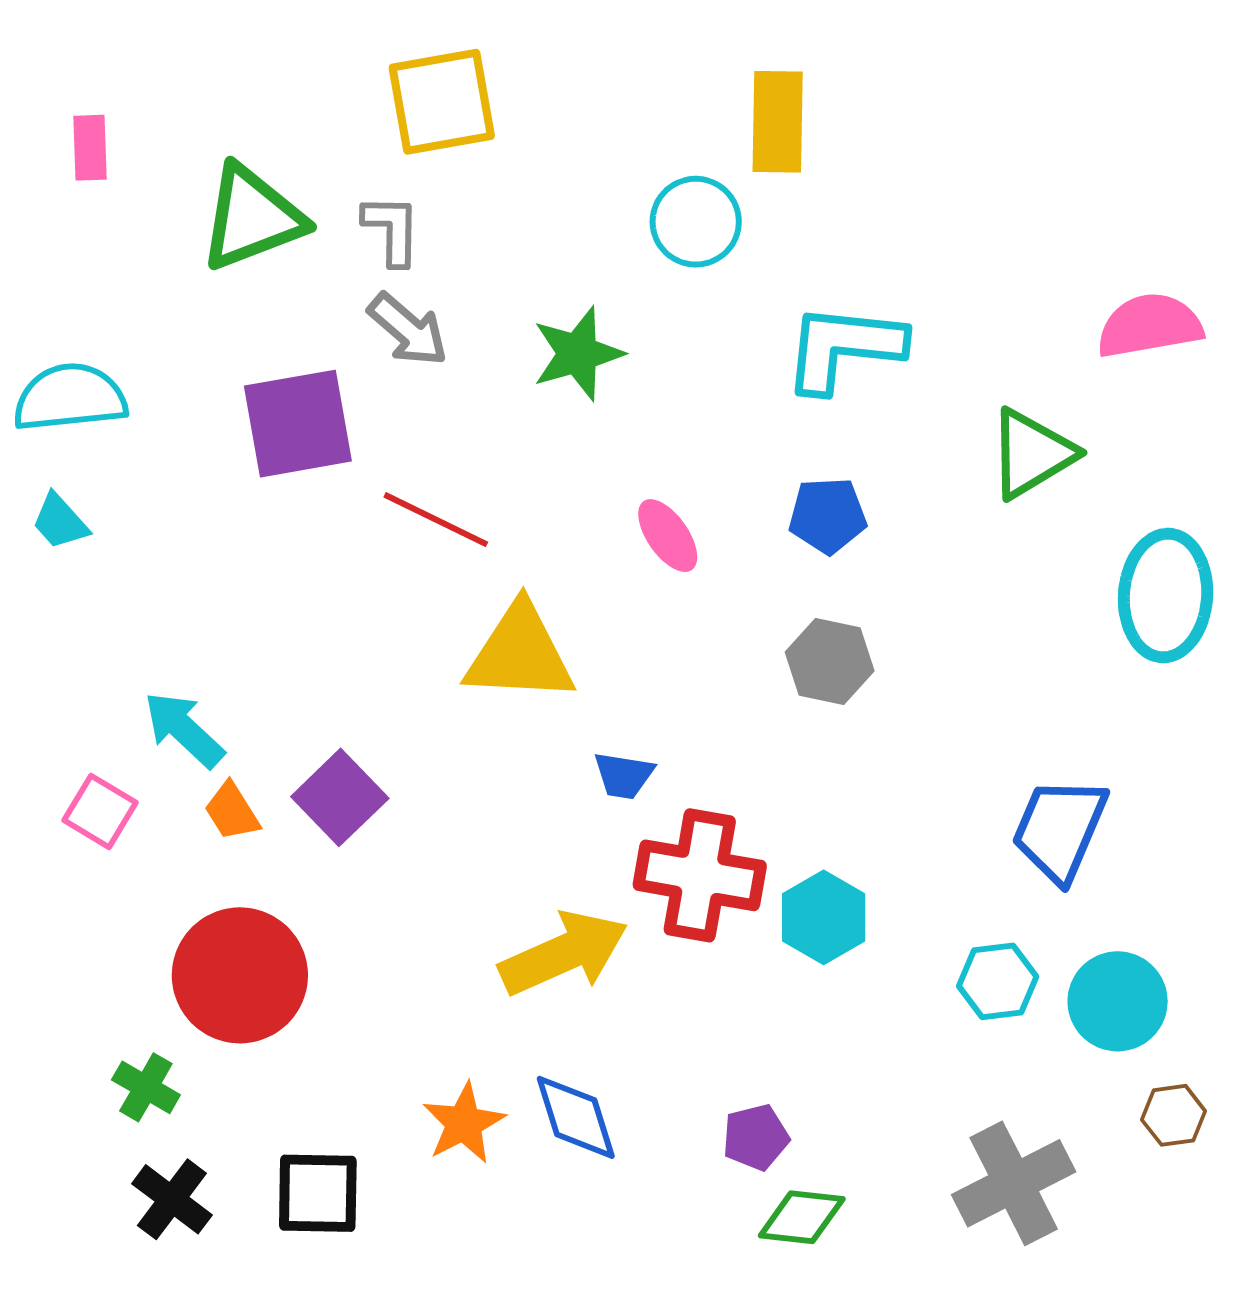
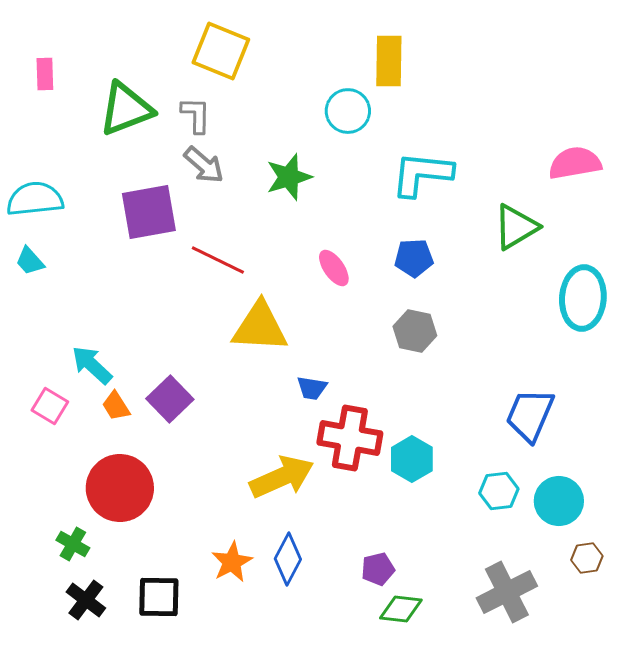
yellow square: (442, 102) -> (221, 51), turned 32
blue diamond: (576, 1117) -> (288, 559), turned 45

